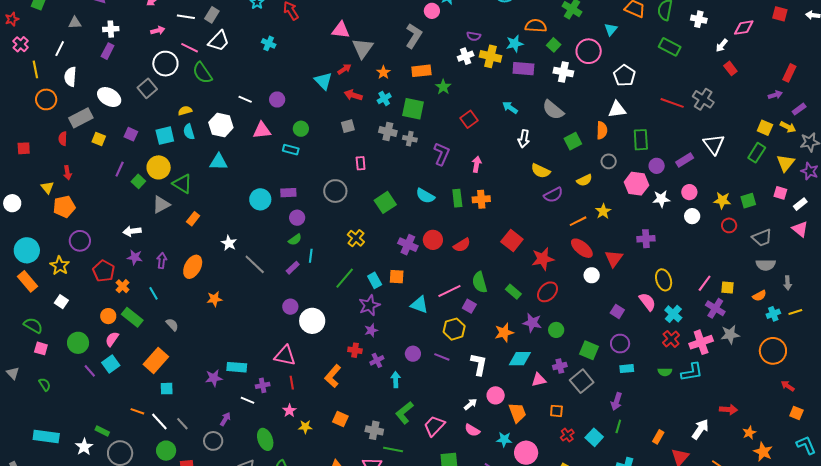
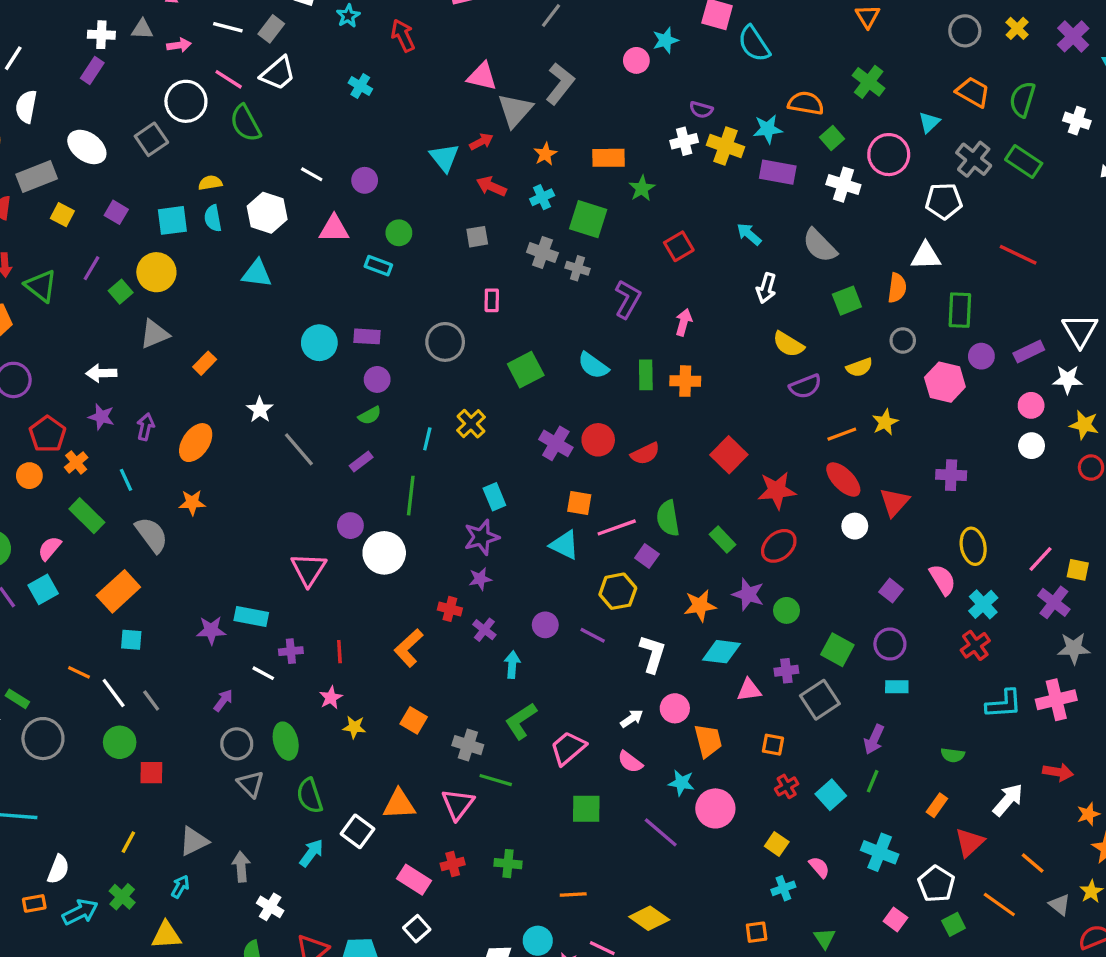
gray triangle: (75, 23) -> (142, 29), moved
gray L-shape: (414, 36) -> (560, 84), moved
white pentagon: (624, 76) -> (944, 201), turned 30
gray cross: (703, 99) -> (974, 159), moved
green triangle: (182, 184) -> (41, 286), moved
white star: (661, 199) -> (1068, 379), moved
cyan line: (311, 256) -> (427, 439), moved
orange square: (397, 277) -> (579, 503), moved
green line: (345, 278) -> (411, 496), moved, turned -40
orange star: (214, 299) -> (192, 503), moved
orange circle: (108, 316) -> (29, 476), moved
gray semicircle: (172, 325) -> (152, 535), size x1.6
pink cross: (701, 342) -> (1056, 700), moved
pink triangle: (285, 356) -> (309, 569), moved, turned 45
purple cross: (377, 360) -> (484, 630), turned -32
green semicircle: (665, 372) -> (953, 755), moved
gray circle: (213, 441) -> (237, 744), moved

